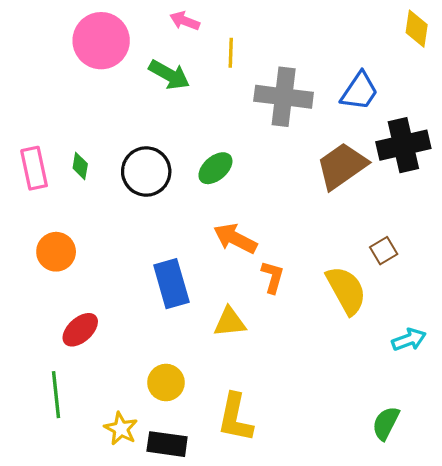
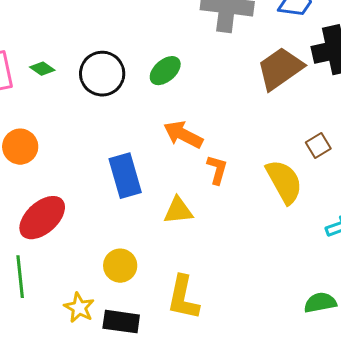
green diamond: (80, 166) -> (42, 69), turned -65
red ellipse: (80, 330) -> (42, 218), size x1.4
green semicircle: (386, 423) -> (320, 303), turned 52

